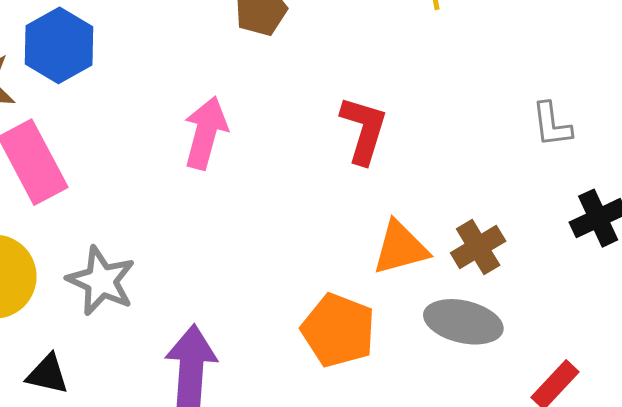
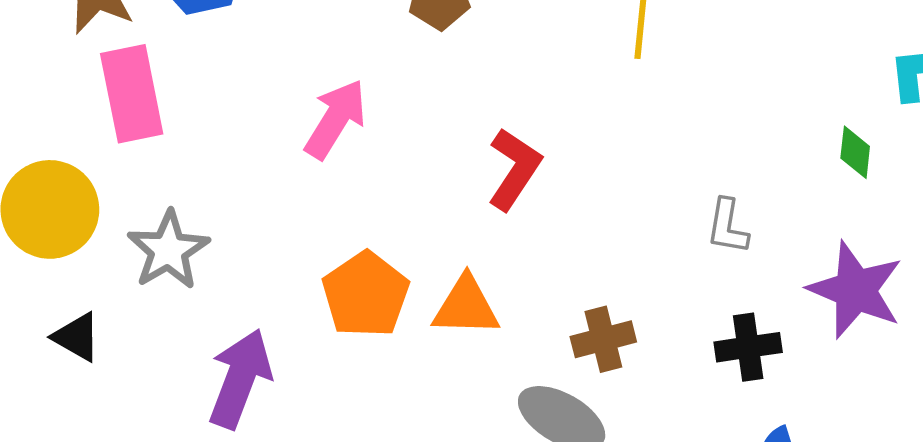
orange triangle: (400, 248) -> (466, 306), moved
orange pentagon: (338, 330) -> (366, 295), moved

